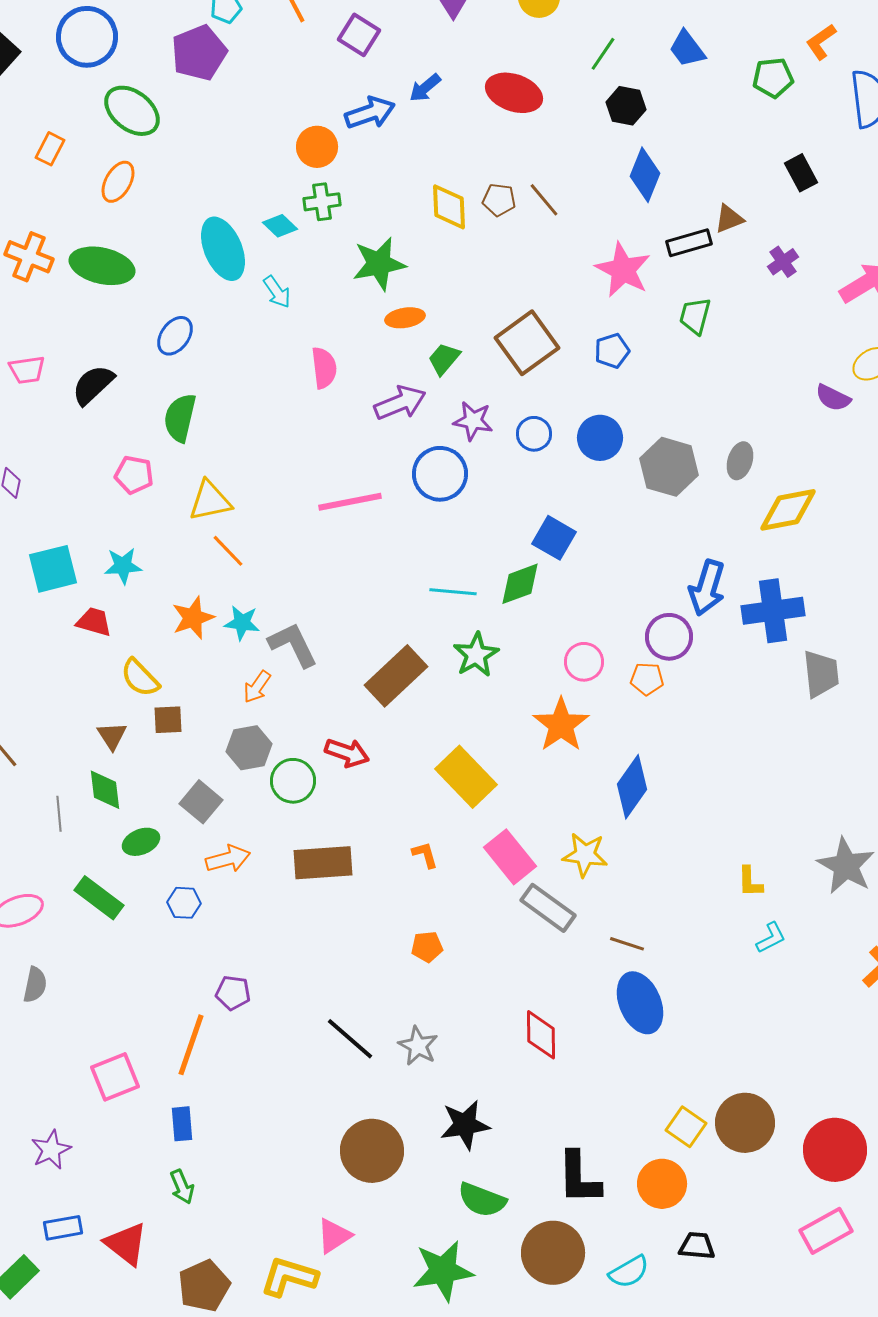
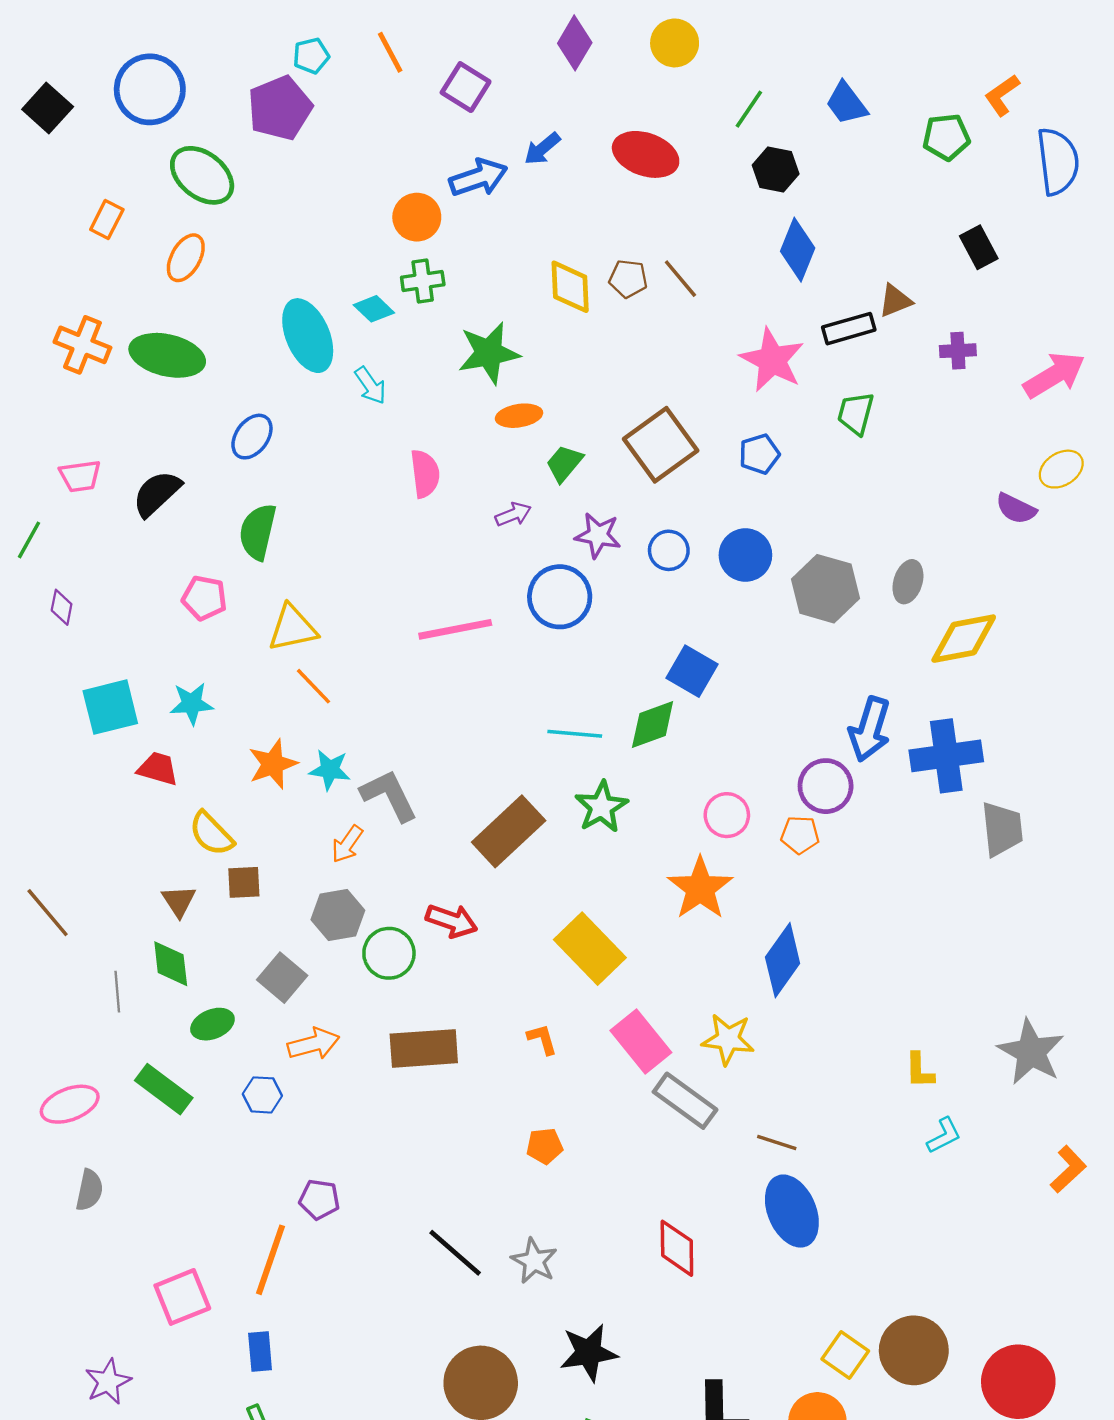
purple cross: (783, 262) -> (958, 351), turned 32
purple arrow: (400, 403) -> (513, 514), size x0.6

